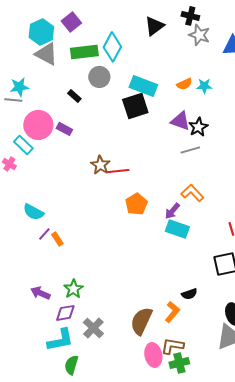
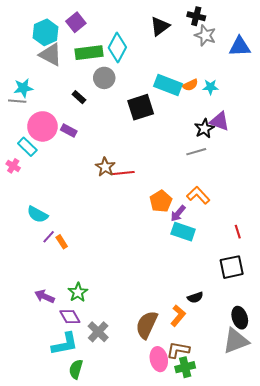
cyan rectangle: (143, 86) -> (168, 85), moved
purple triangle: (180, 121) -> (220, 121), moved
orange pentagon: (136, 204) -> (161, 201), moved
purple diamond: (65, 313) -> (70, 317), turned 70

